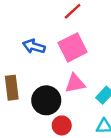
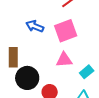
black circle: (46, 100) -> (27, 78), moved

